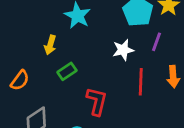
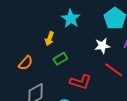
red line: (141, 82) -> (114, 70), turned -60
red L-shape: (97, 101) -> (81, 82), turned 90

